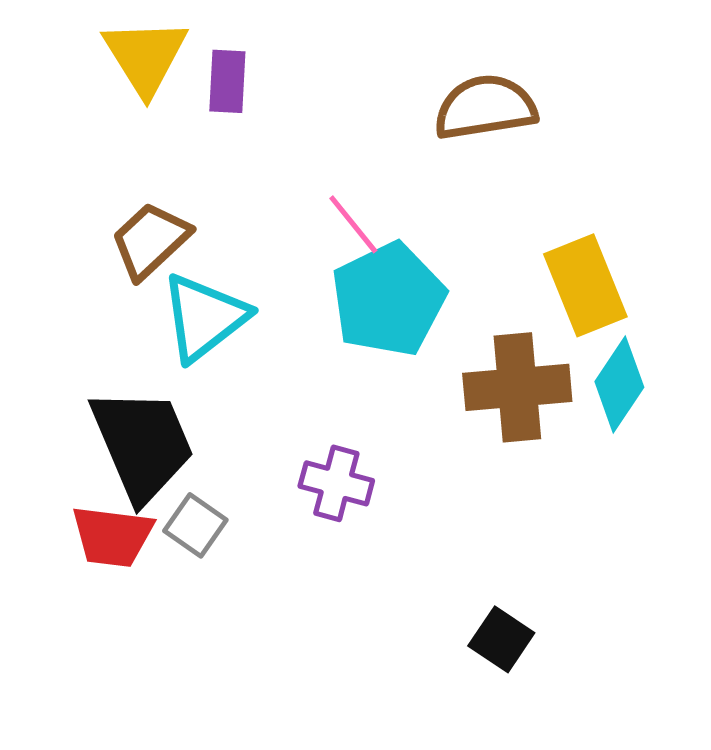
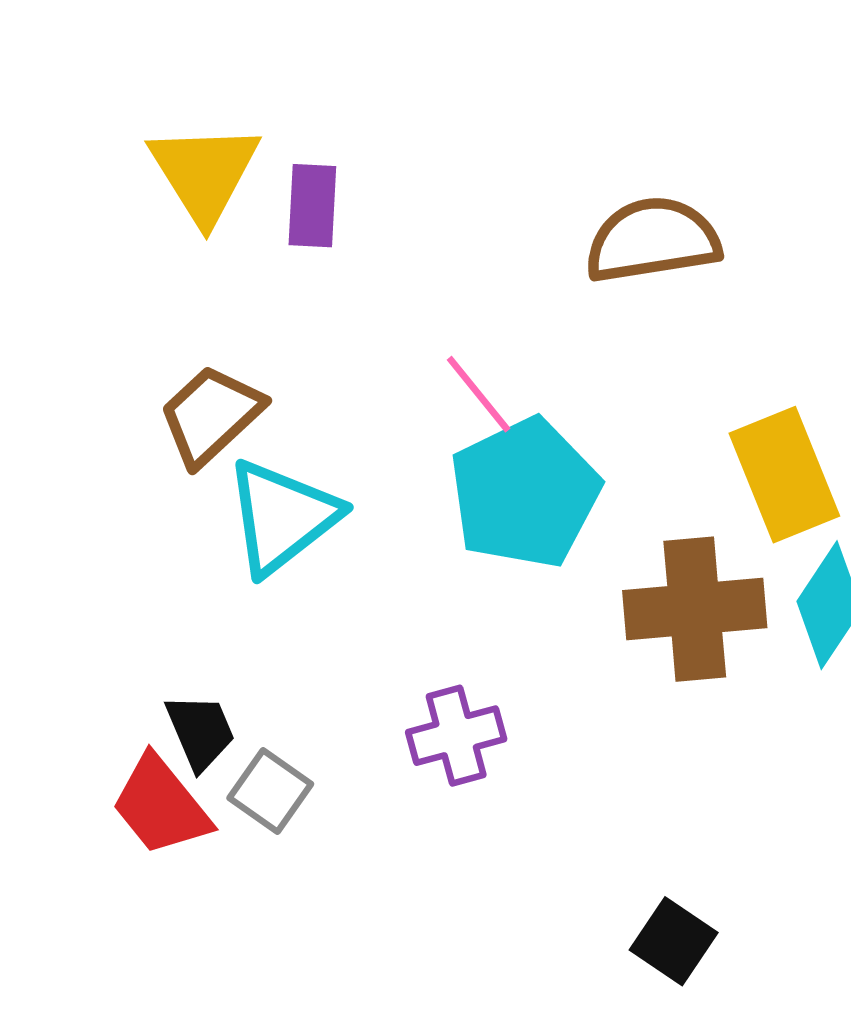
black trapezoid: (142, 444) -> (200, 732), moved, size x0.5
purple cross: (336, 483) -> (456, 736), turned -30
red trapezoid: (112, 536) -> (161, 805), turned 44

